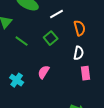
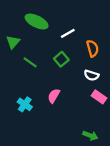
white semicircle: (79, 53) -> (91, 75), turned 96
pink rectangle: (86, 73) -> (99, 97), turned -48

